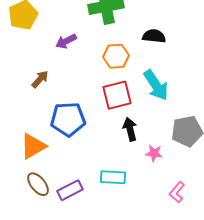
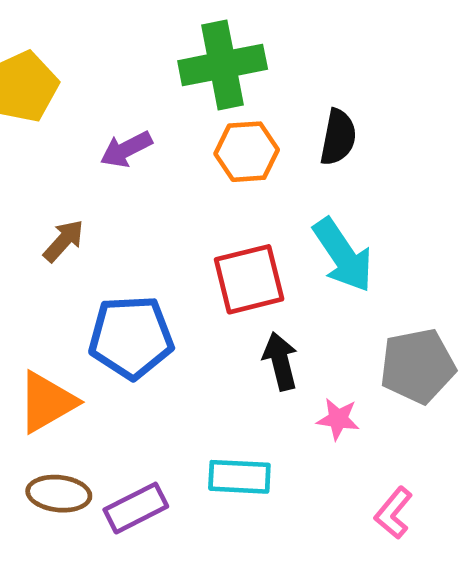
black semicircle: (154, 36) -> (338, 137), turned 95
orange hexagon: (116, 56) -> (247, 152), moved
brown ellipse: (38, 184) -> (59, 494), turned -45

